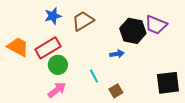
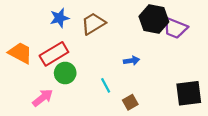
black hexagon: (133, 31) -> (154, 19), moved
pink arrow: (57, 90) -> (43, 98), moved

